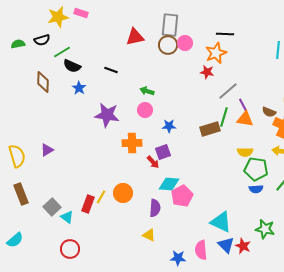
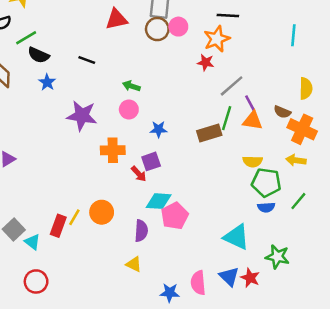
cyan triangle: (221, 222) -> (236, 237), moved

